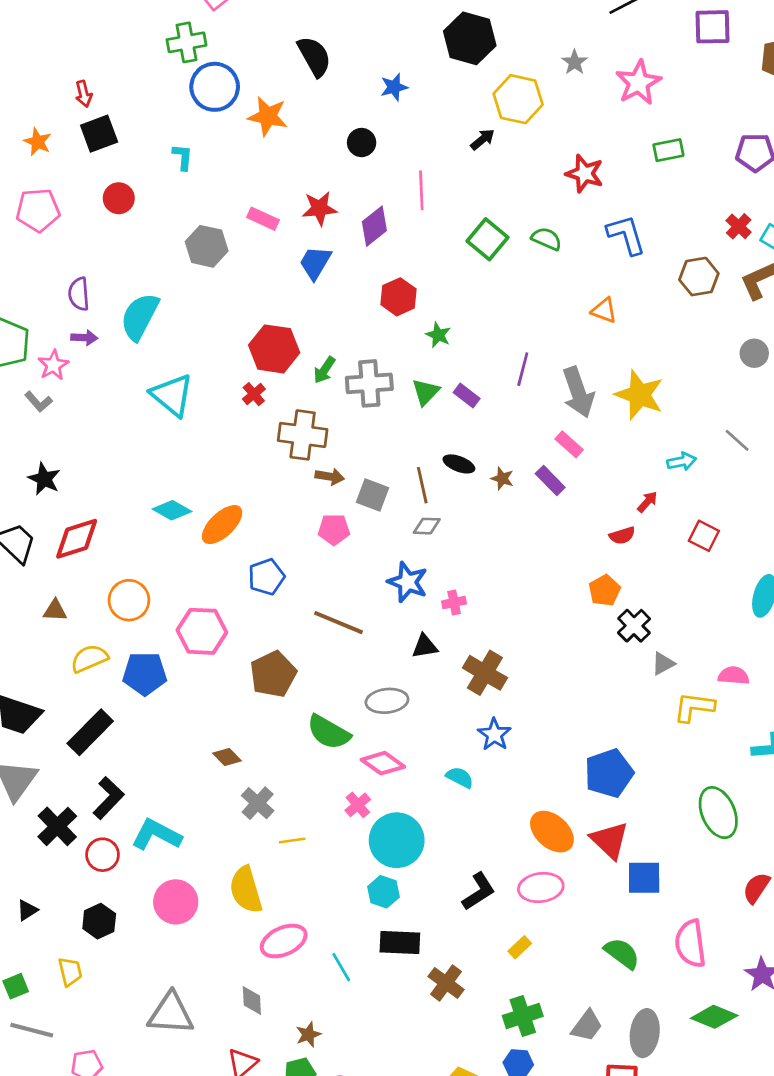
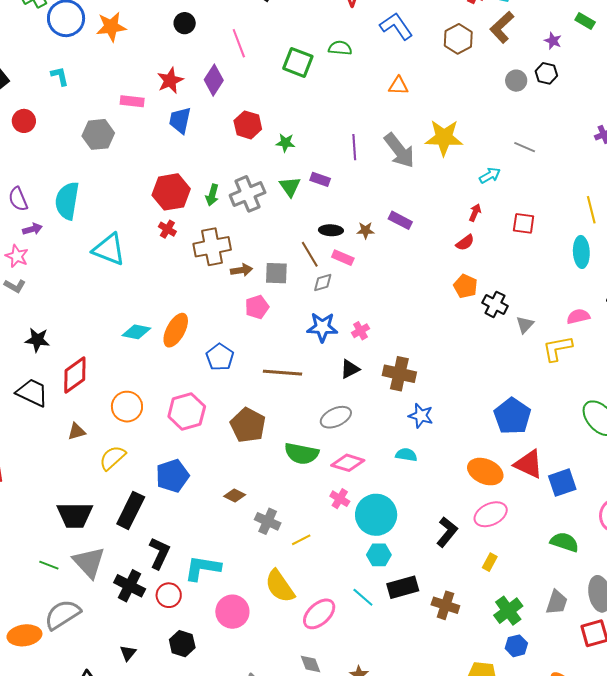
pink rectangle: (569, 444) -> (343, 258), moved
blue pentagon: (145, 674) -> (172, 476), moved
cyan line: (341, 967) -> (363, 597), moved

